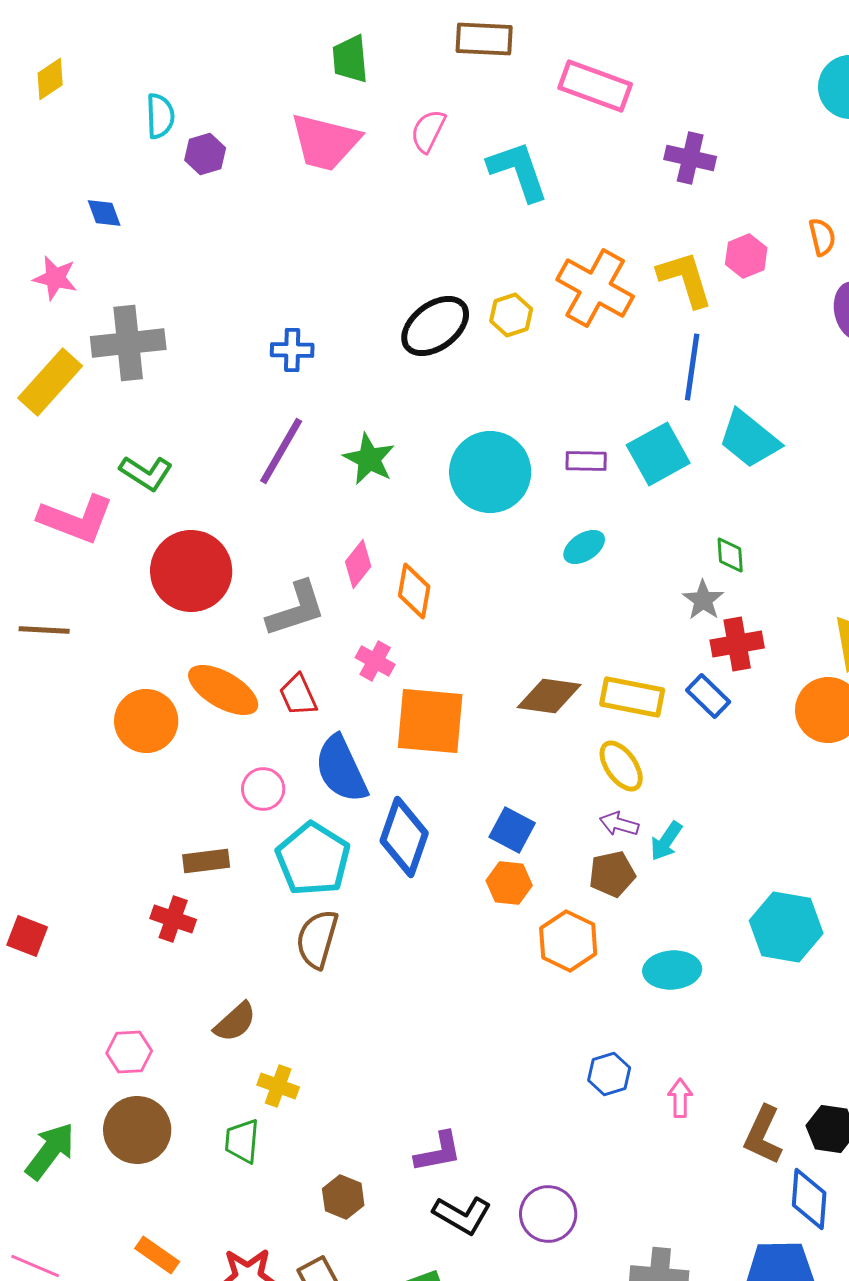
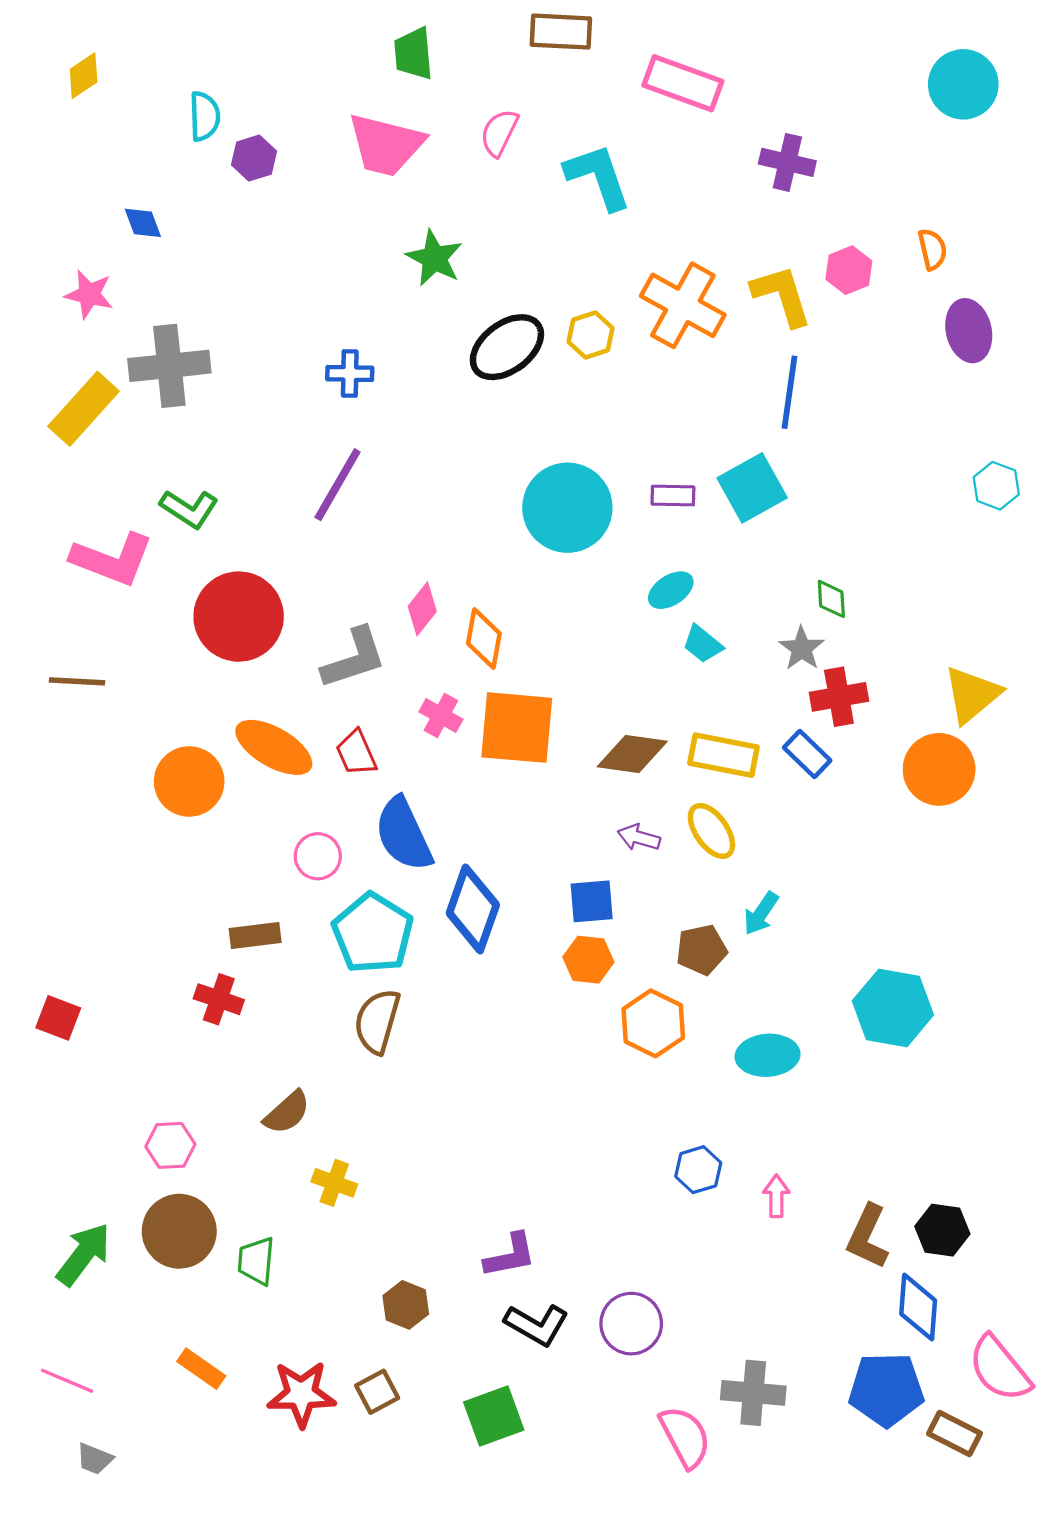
cyan trapezoid: (749, 439) -> (703, 644), moved, size x0.6
green star: (369, 459) -> (434, 258), moved
orange square: (430, 721) -> (517, 728), moved
purple arrow: (619, 824) -> (639, 838), moved
blue square: (512, 830) -> (592, 901), turned -33
green trapezoid: (242, 1141) -> (256, 1261), moved

